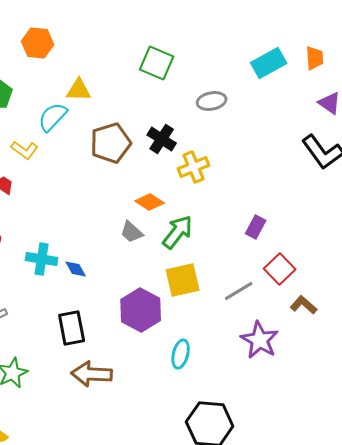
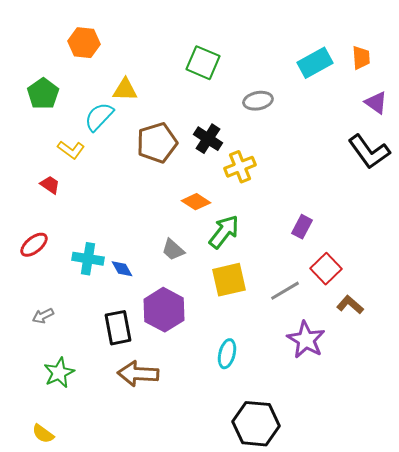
gray trapezoid: (132, 232) -> (173, 250), moved
purple hexagon: (141, 310) -> (164, 310), moved

